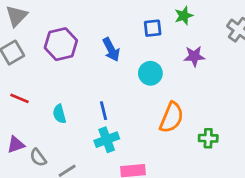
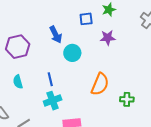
purple hexagon: (61, 44) -> (18, 47), moved
purple star: (194, 56) -> (108, 38), moved
cyan circle: (150, 73) -> (72, 53), moved

